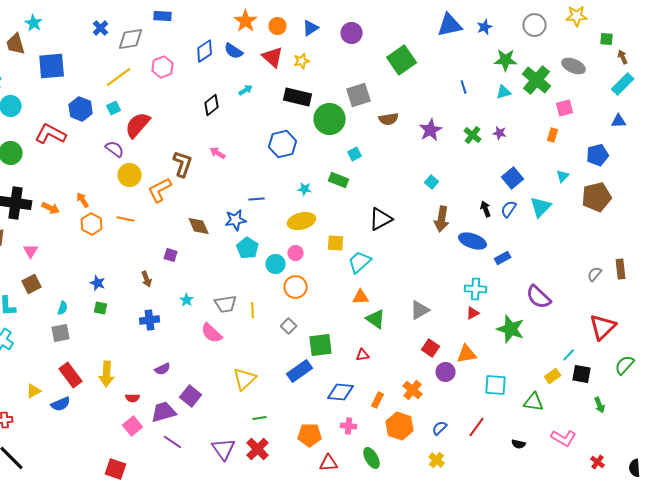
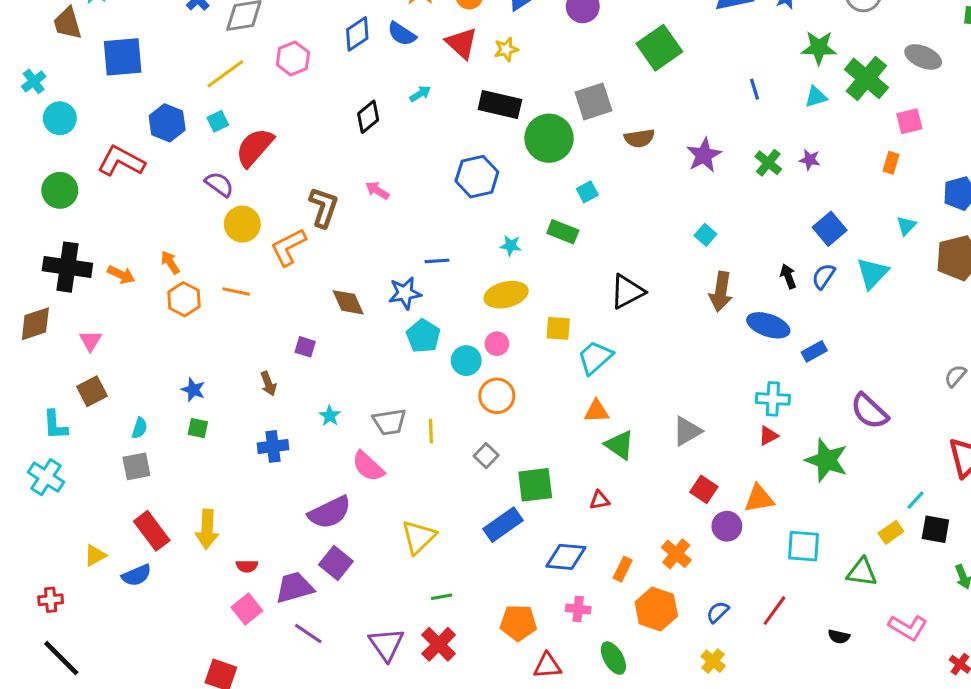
purple semicircle: (163, 369) -> (330, 512), moved, size x1.8

